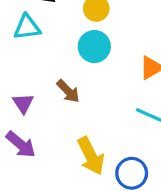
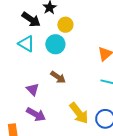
cyan triangle: (27, 27) -> (26, 44), turned 48
cyan circle: (94, 47) -> (55, 44), moved

